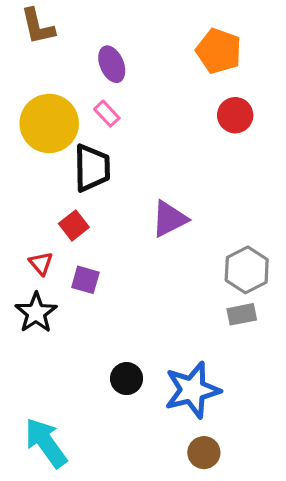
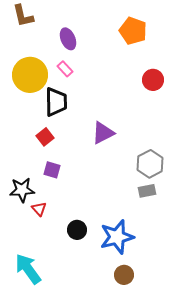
red circle: (235, 115) -> (153, 80), moved
red triangle: (41, 263) -> (39, 209), moved
black star: (36, 313) -> (22, 190), turned 30

